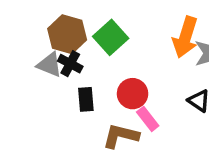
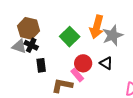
green square: (111, 37) -> (70, 37), moved
red circle: (133, 94) -> (83, 63), moved

